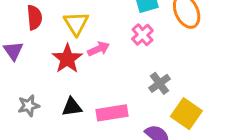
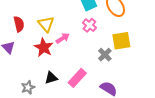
gray star: (29, 106) -> (28, 87), moved
pink rectangle: (112, 113) -> (77, 78), turned -30
yellow square: (186, 114) -> (121, 41), moved, turned -36

